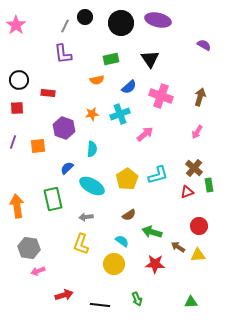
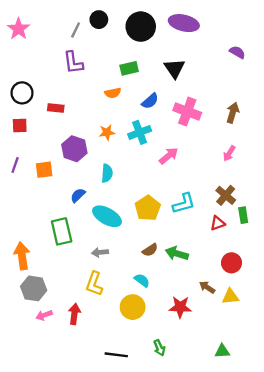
orange arrow: (17, 206) -> (22, 256), moved
green arrow: (152, 232) -> (177, 254), moved
red arrow: (64, 295) -> (74, 314), moved, turned -66

